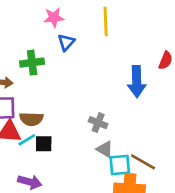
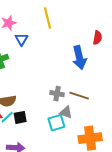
brown line: (143, 162) -> (79, 96), moved
cyan square: (120, 165) -> (56, 123), moved

